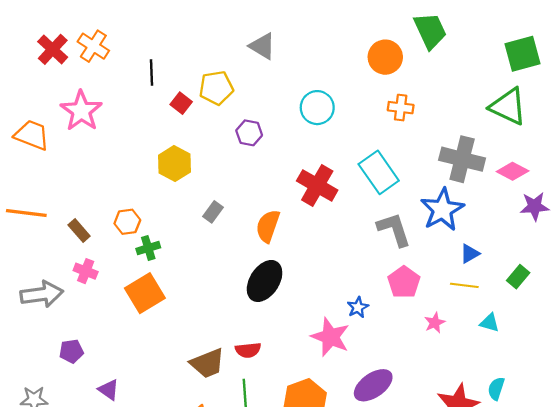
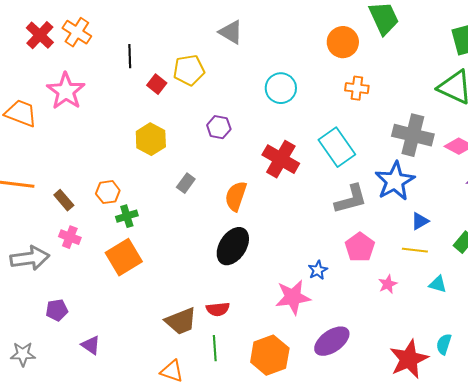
purple hexagon: (249, 133) -> (219, 127), moved
gray L-shape: (394, 229) -> (351, 199), turned 93
pink star: (330, 337) -> (293, 297), turned -30

